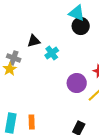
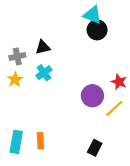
cyan cross: (52, 53) -> (44, 73), moved
gray cross: (14, 58) -> (17, 56), moved, turned -32

